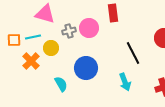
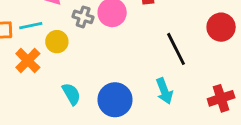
gray cross: (69, 31) -> (83, 17), turned 32
blue circle: (86, 68) -> (115, 100), moved

